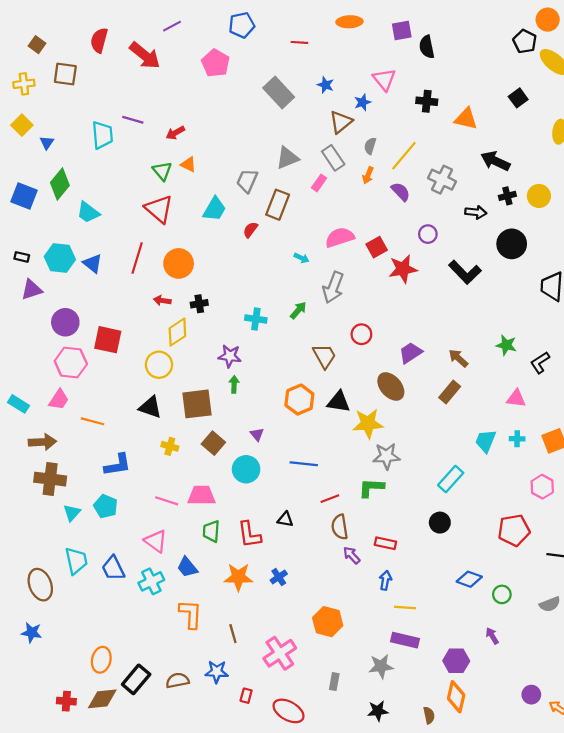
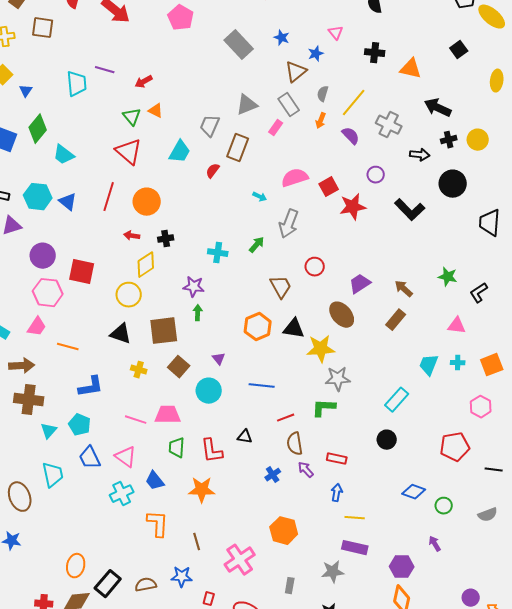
pink triangle: (384, 79) -> (336, 33), size x0.7
blue trapezoid: (113, 568) -> (90, 458), moved
blue cross: (279, 577) -> (273, 475), moved

